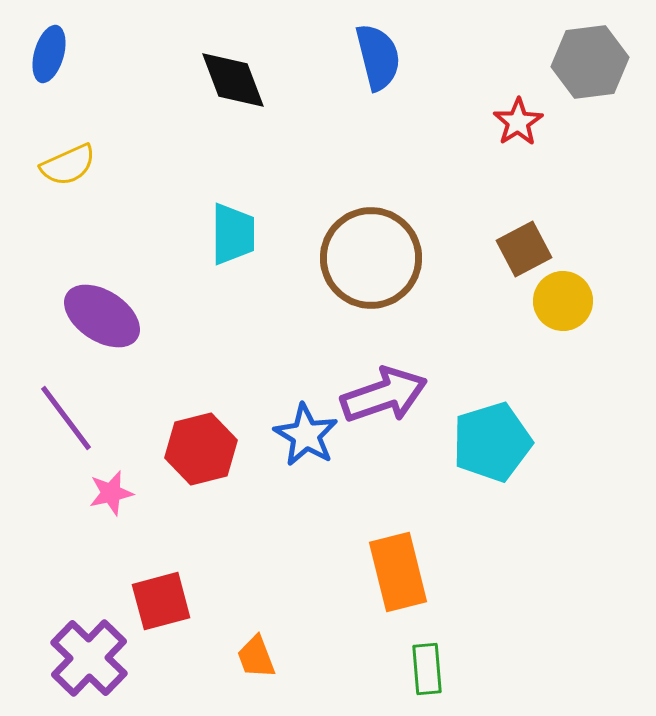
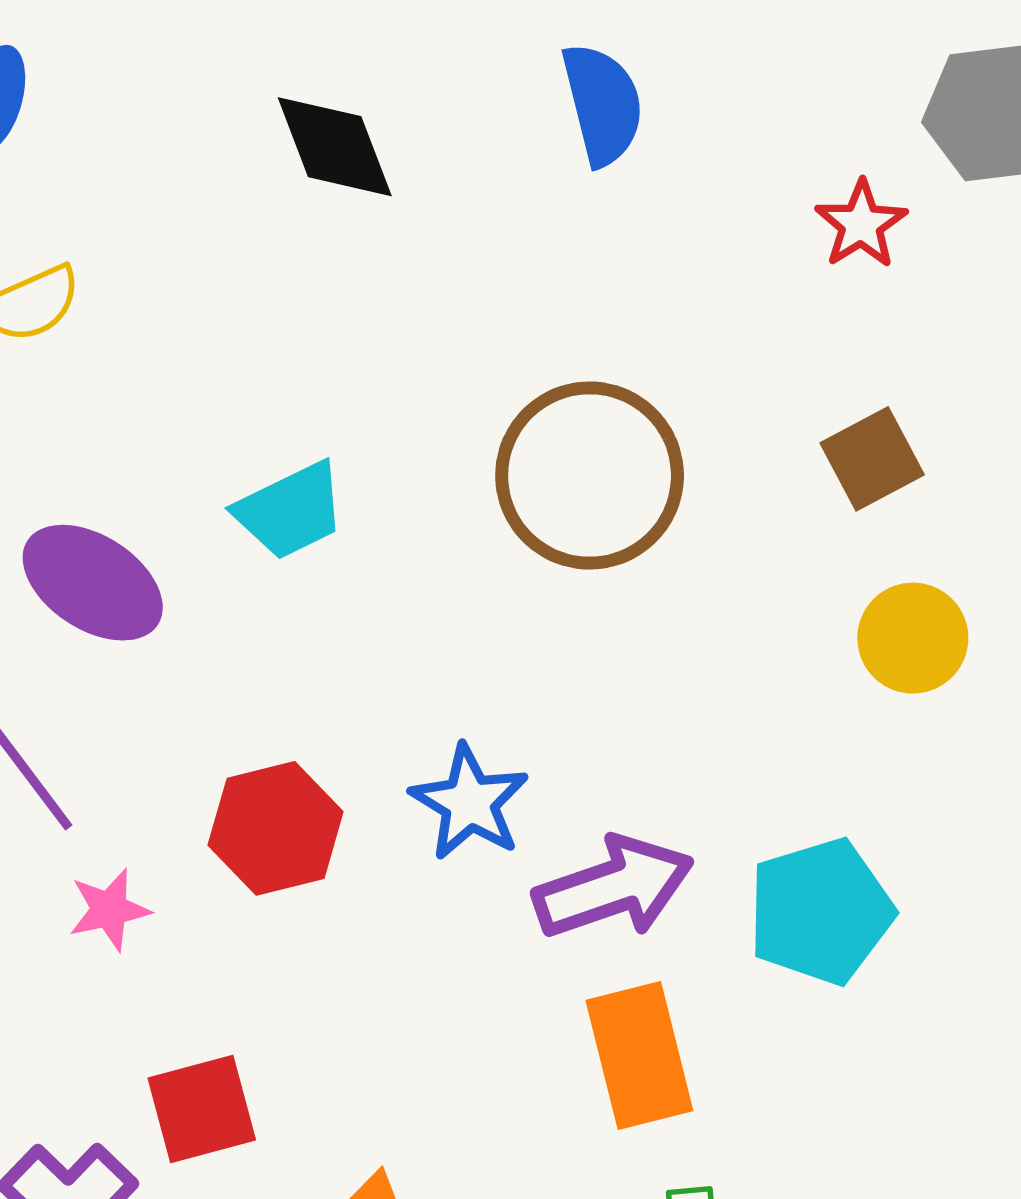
cyan trapezoid: (233, 234) -> (290, 511), moved, turned 64
yellow circle: (563, 301) -> (913, 638), moved
purple arrow: (384, 395) -> (614, 887), moved
cyan pentagon: (492, 442) -> (820, 911), moved

